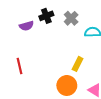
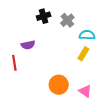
purple semicircle: (26, 26) -> (28, 45), moved
yellow rectangle: (78, 64) -> (83, 54), moved

